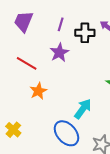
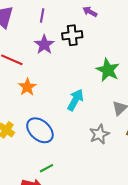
black cross: (85, 33) -> (72, 35), moved
blue ellipse: (66, 133) -> (40, 130), moved

